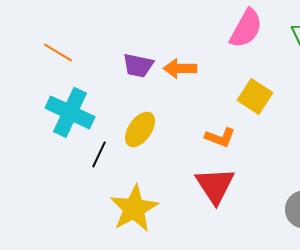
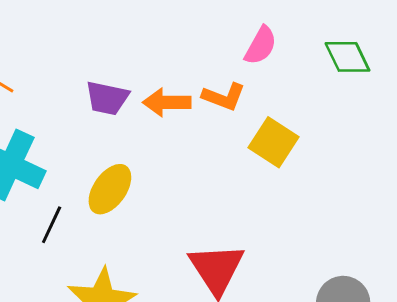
pink semicircle: (246, 28) -> (261, 46), size x0.7
orange L-shape: (220, 137) -> (224, 97), moved

